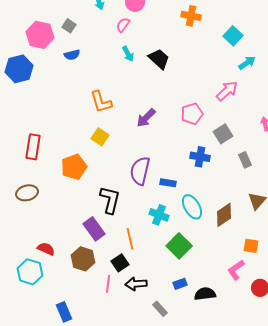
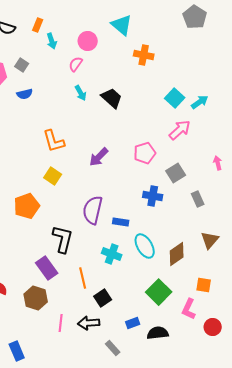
cyan square: (233, 36) -> (175, 98), moved
green square: (179, 246) -> (159, 292), moved
black square: (120, 263) -> (103, 298), moved
pink L-shape: (236, 270) -> (189, 309), turned -30

